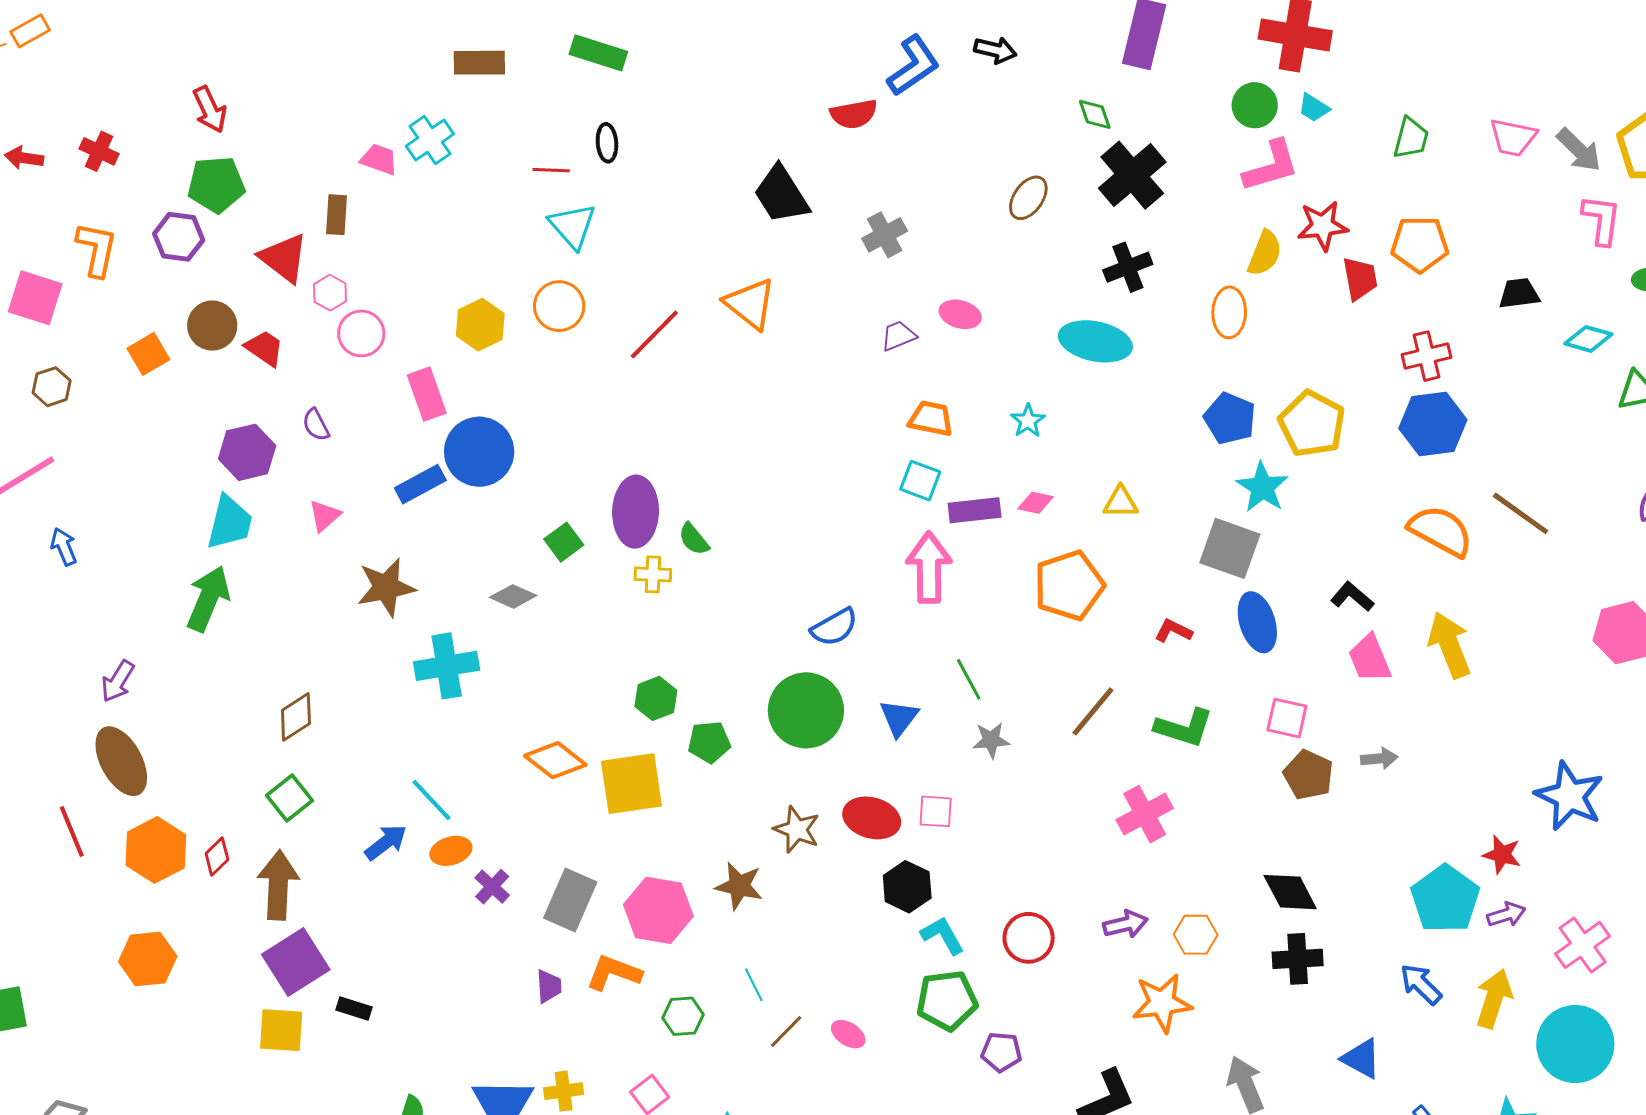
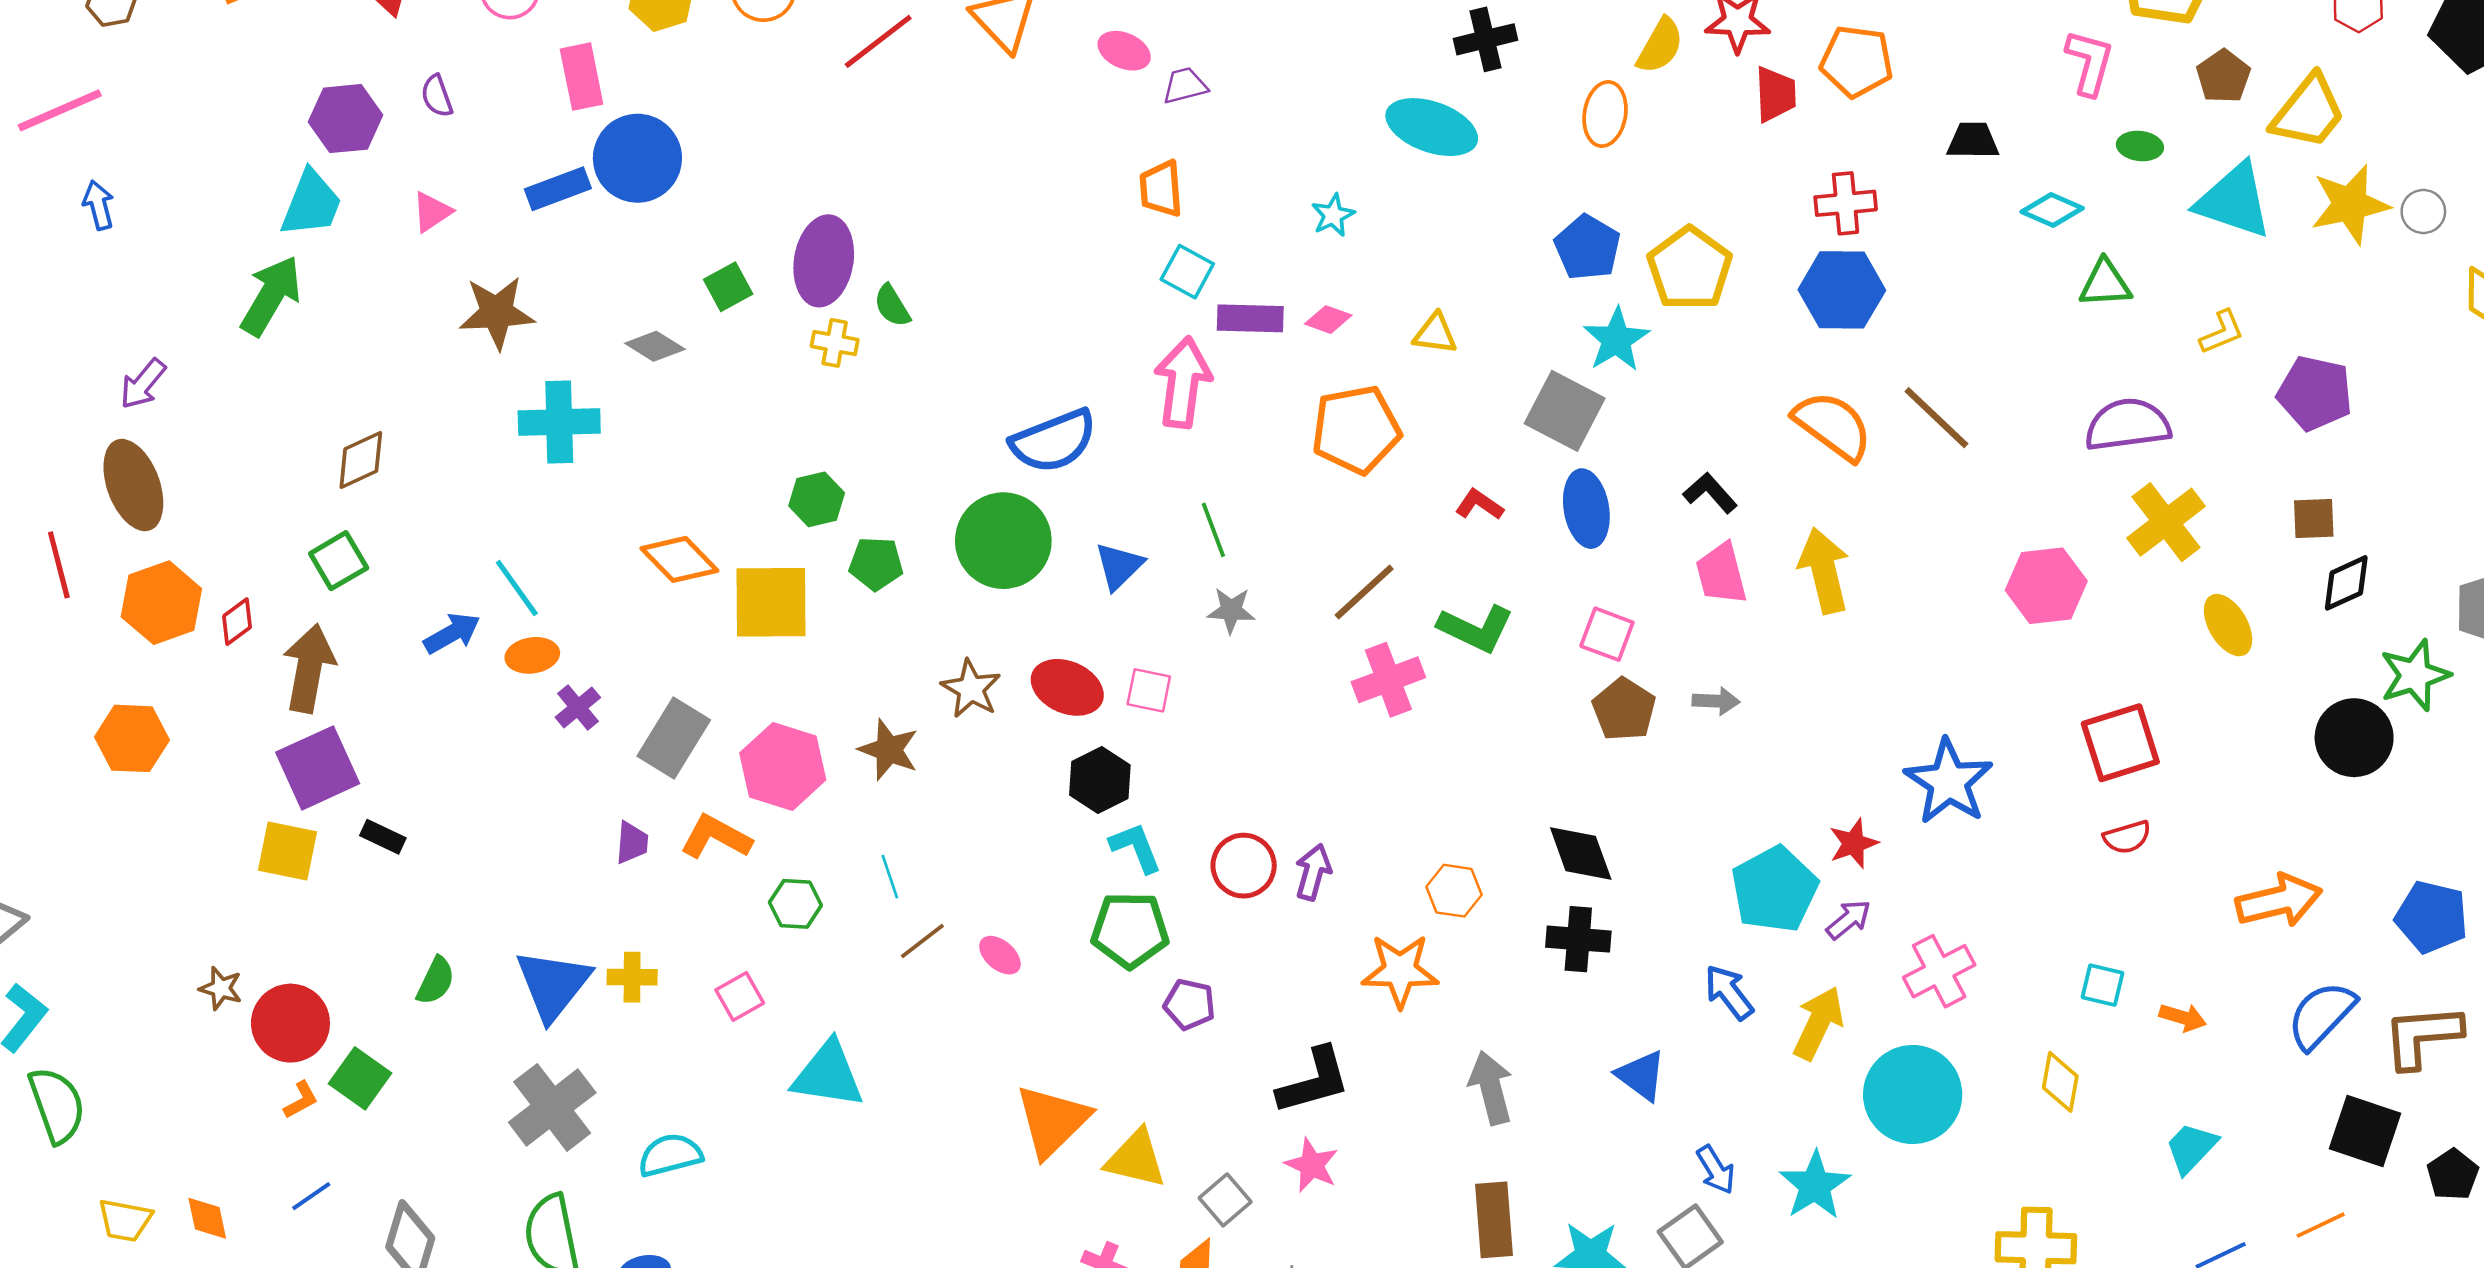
pink ellipse: (960, 314) -> (1124, 51), moved
orange trapezoid: (931, 419) -> (1161, 189), moved, turned -114
blue semicircle: (834, 627) -> (1054, 441), size x1.4
pink cross: (1145, 814) -> (1388, 680), moved
red star: (1502, 855) -> (1853, 843), turned 30
purple arrow: (1506, 915) -> (1849, 920), turned -30
purple arrow: (1125, 924) -> (1313, 872), moved, turned -69

